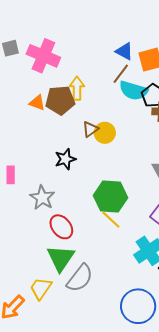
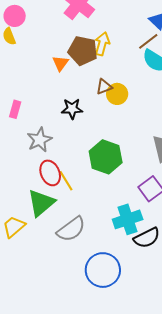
orange triangle: (37, 103) -> (60, 63), moved, turned 30
yellow line: (111, 220) -> (66, 181), moved
gray semicircle: (80, 278) -> (71, 229), moved

